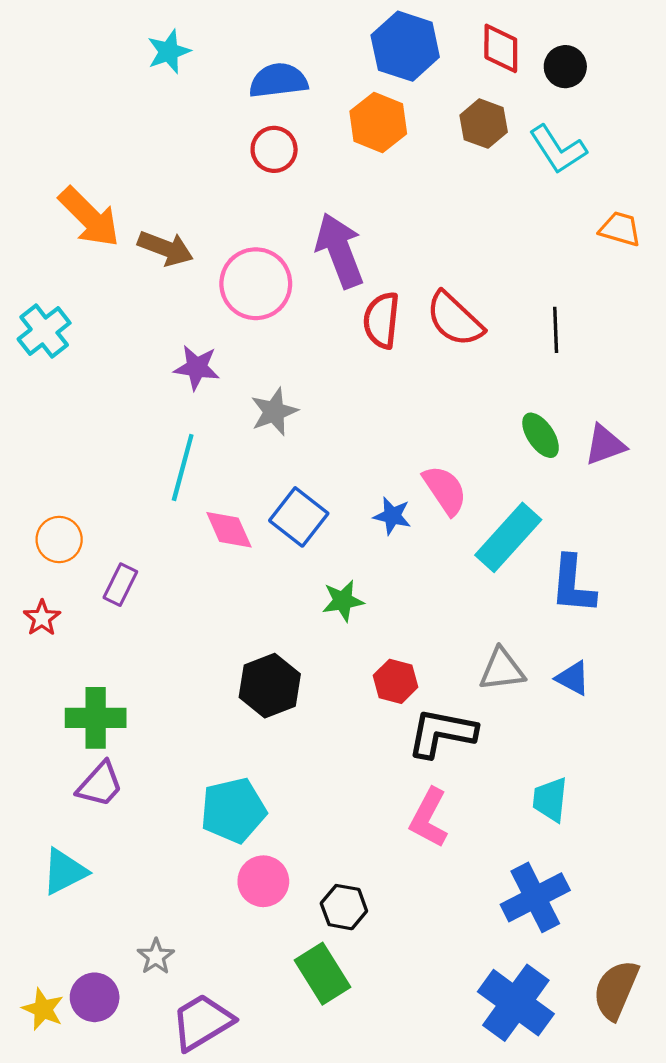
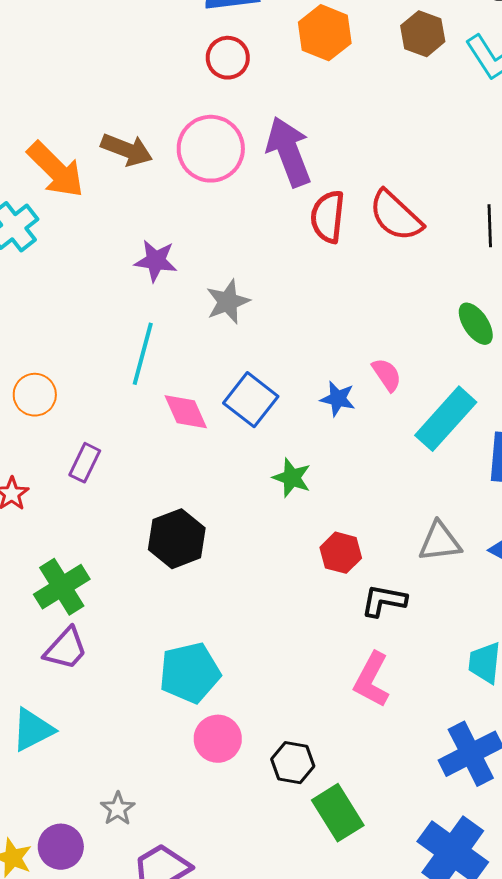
orange arrow: (89, 217) -> (56, 170), moved
pink circle: (256, 284) -> (211, 149), moved
pink semicircle: (445, 490) -> (387, 375), size x0.7
orange circle: (59, 539) -> (35, 395), moved
green star: (343, 601) -> (292, 478), turned 30
black hexagon: (270, 686) -> (177, 539), moved
green cross: (96, 718) -> (62, 587), turned -32
black L-shape: (442, 733) -> (384, 601), size x0.7
green rectangle: (322, 974) -> (338, 813), moved

